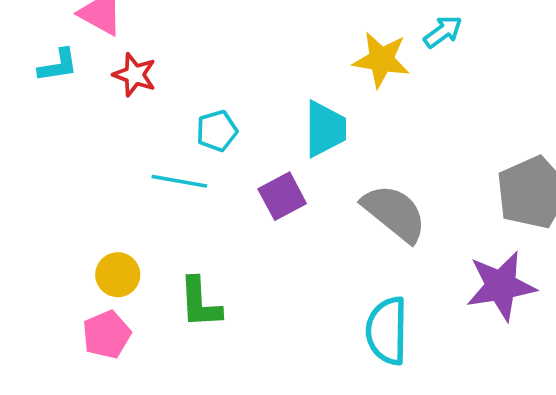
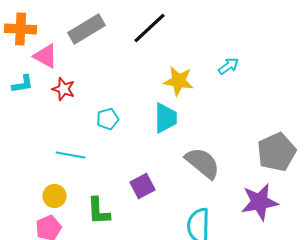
yellow star: (381, 60) -> (179, 81), moved
cyan line: (179, 181) -> (71, 155), moved
purple square: (282, 196) -> (143, 186), moved

